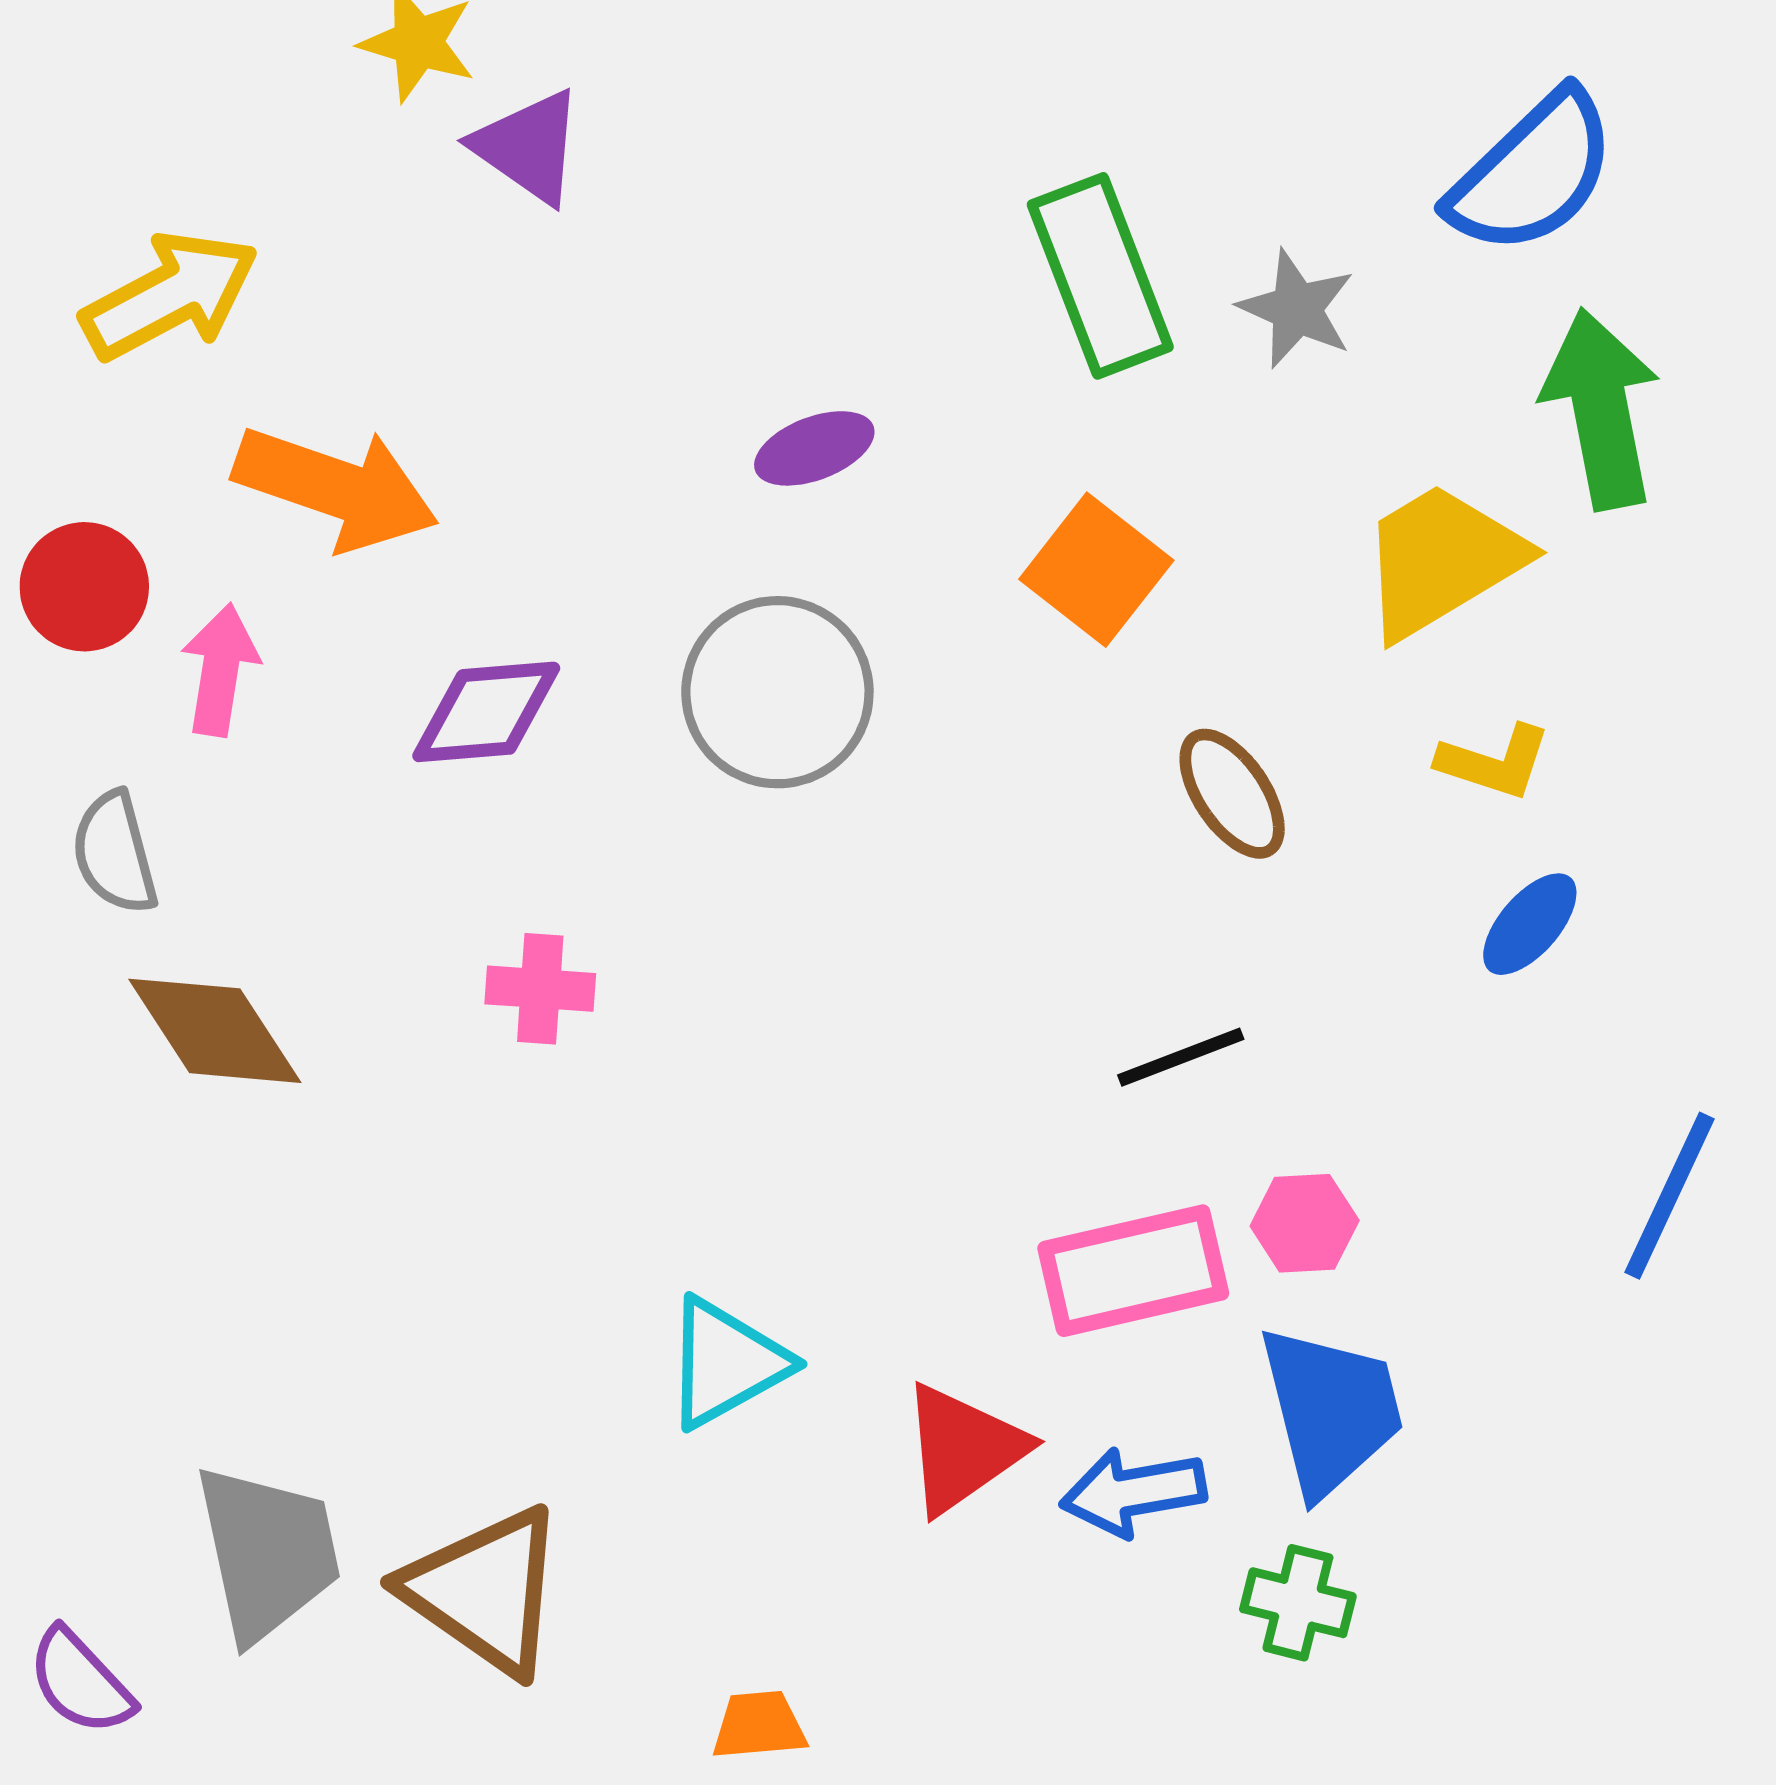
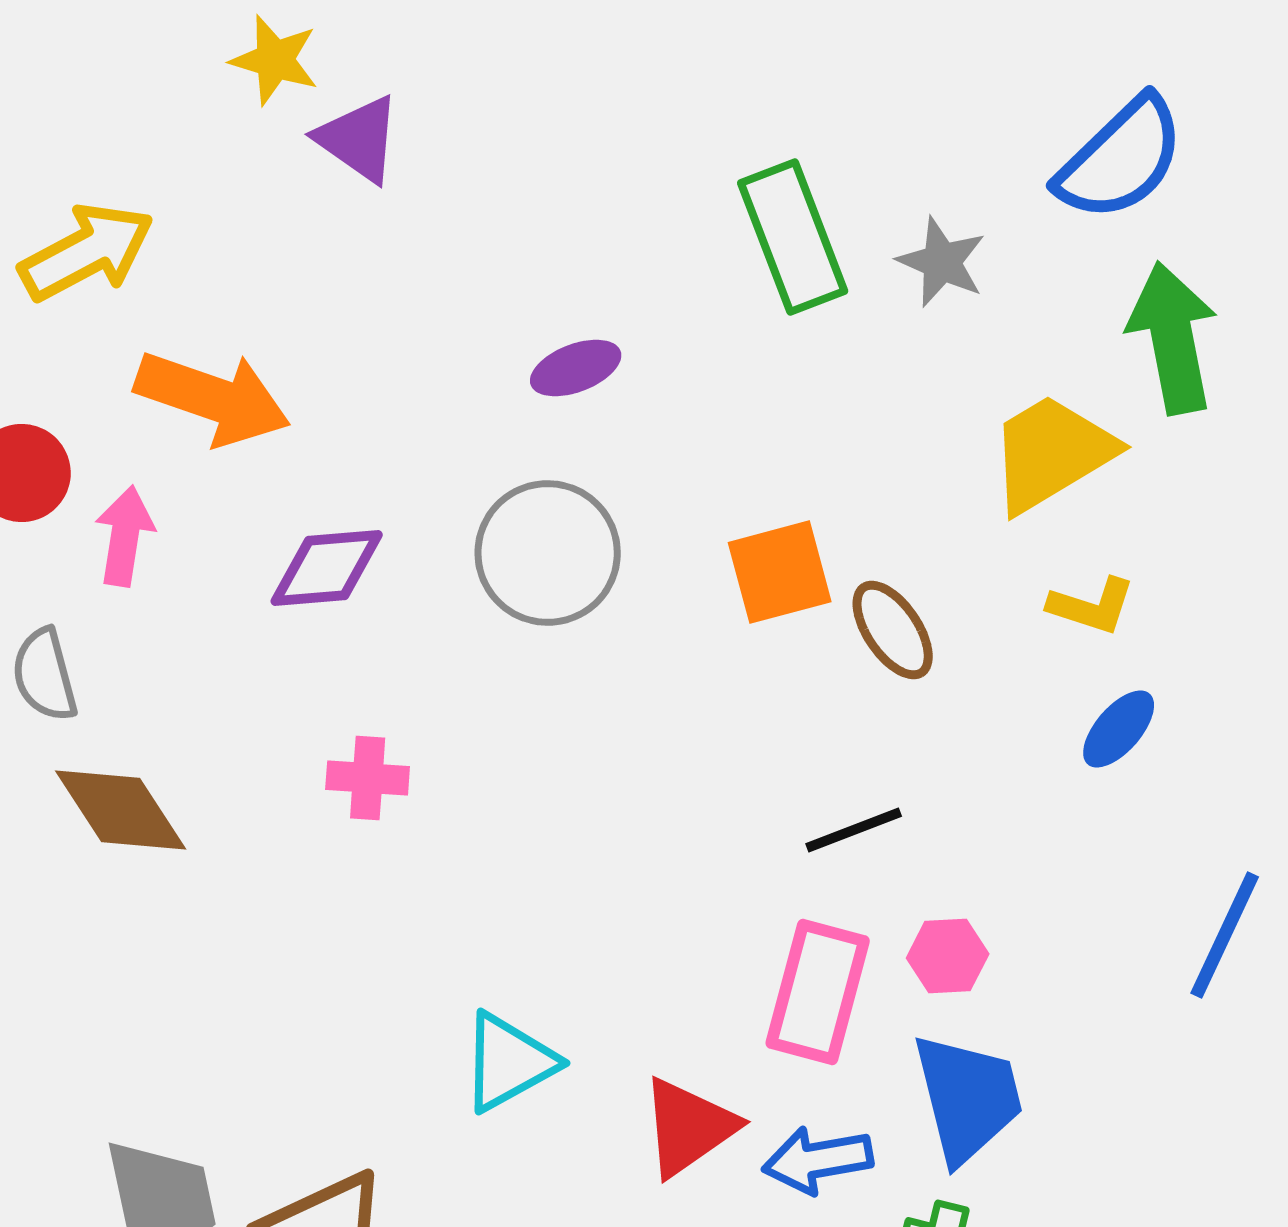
orange square: (1096, 570) -> (780, 572), moved, turned 37
pink rectangle: (1133, 1271) -> (818, 992), turned -62

